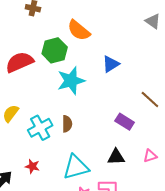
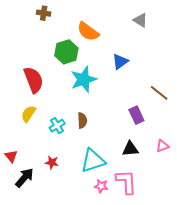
gray triangle: (153, 21) -> (140, 20), moved
red semicircle: (20, 62) -> (34, 80), moved, turned 96
purple rectangle: (125, 122) -> (136, 115), turned 36
cyan cross: (40, 128) -> (57, 126), size x0.7

